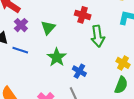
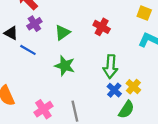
green arrow: (98, 36) -> (110, 67), moved
green star: (57, 57) -> (65, 66), turned -30
blue cross: (79, 71) -> (114, 90), moved

